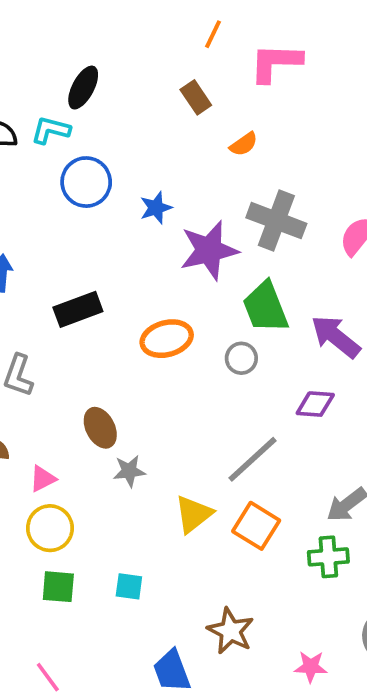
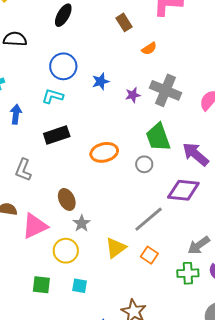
cyan L-shape: (51, 130) -> (53, 96), moved
purple star: (209, 250) -> (133, 95), moved, size x0.5
purple diamond: (315, 404) -> (183, 190), size x1.5
gray star: (129, 471) -> (82, 223), turned -30
pink triangle: (43, 479) -> (35, 226), size x1.8
orange square: (256, 526) -> (149, 255), size x0.7
yellow circle: (50, 528) -> (66, 251), moved

